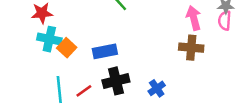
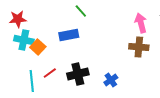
blue rectangle: (105, 51) -> (69, 35), moved
red line: (84, 91) -> (50, 73), moved

